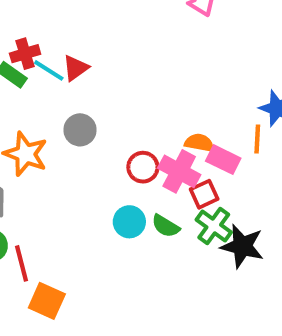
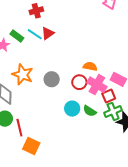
red cross: (25, 54) -> (36, 11), moved
gray circle: (80, 130) -> (52, 79), moved
orange semicircle: (199, 143) -> (90, 66), moved
green cross: (214, 226) -> (113, 112), turned 30

